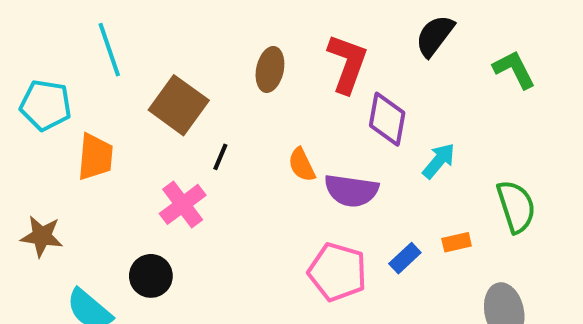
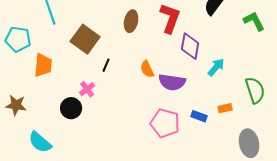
pink cross: (183, 204) -> (87, 89), size x0.7
blue rectangle: (405, 258) -> (199, 116), turned 63
black circle: (151, 276) -> (71, 108), moved

